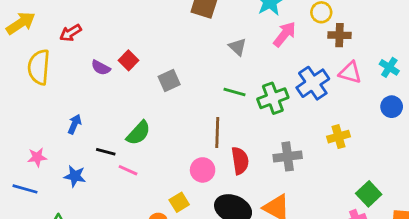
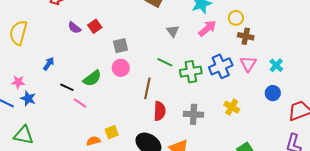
yellow semicircle: (39, 67) -> (18, 33), moved
pink triangle: (350, 73) -> (248, 64), turned 36
yellow cross: (338, 137) -> (232, 107), turned 35
pink circle: (203, 170) -> (121, 68), moved
blue star: (75, 176) -> (28, 98), moved

